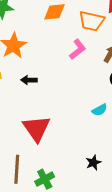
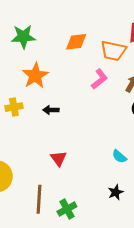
cyan semicircle: (100, 110) -> (119, 156), moved, turned 70
red triangle: (36, 129) -> (59, 158), size x0.6

